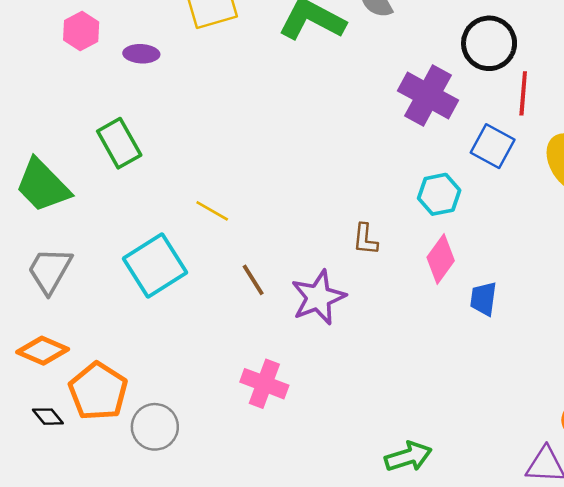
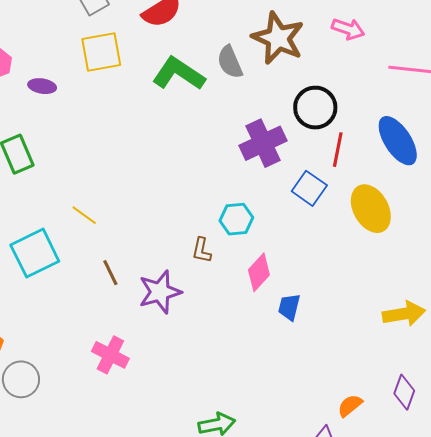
purple cross: (428, 96) -> (263, 143), turned 30
cyan hexagon: (439, 194) -> (236, 219), moved

